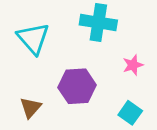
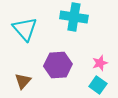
pink star: (133, 65) -> (100, 63), moved

